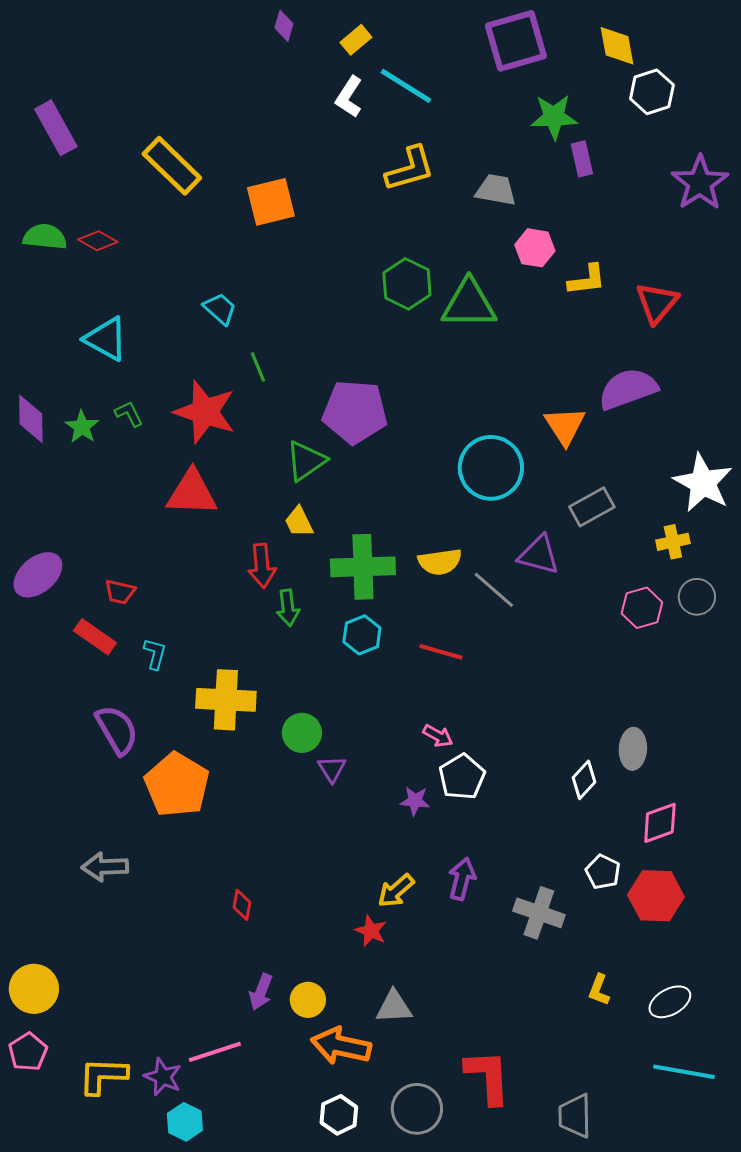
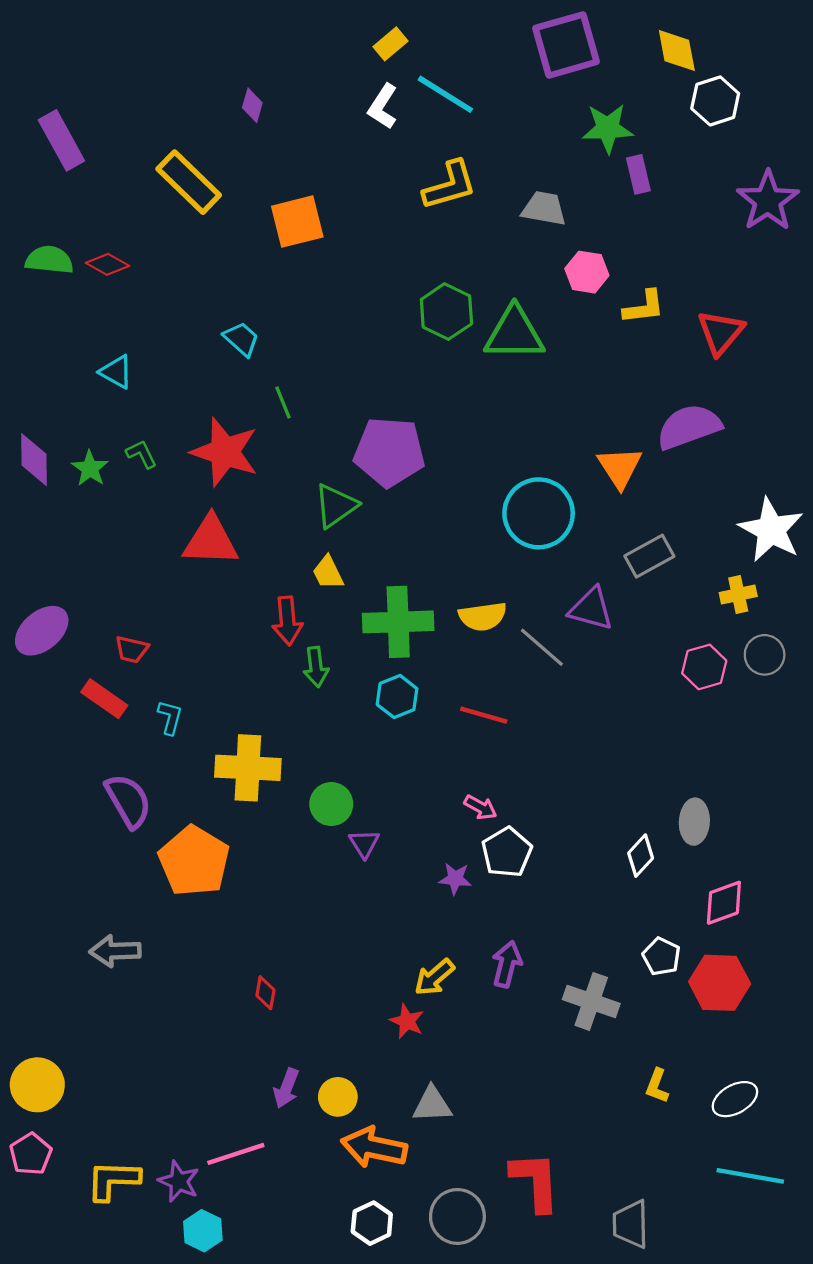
purple diamond: (284, 26) -> (252, 105), moved
cyan triangle: (106, 339) -> (116, 372), size x0.7

